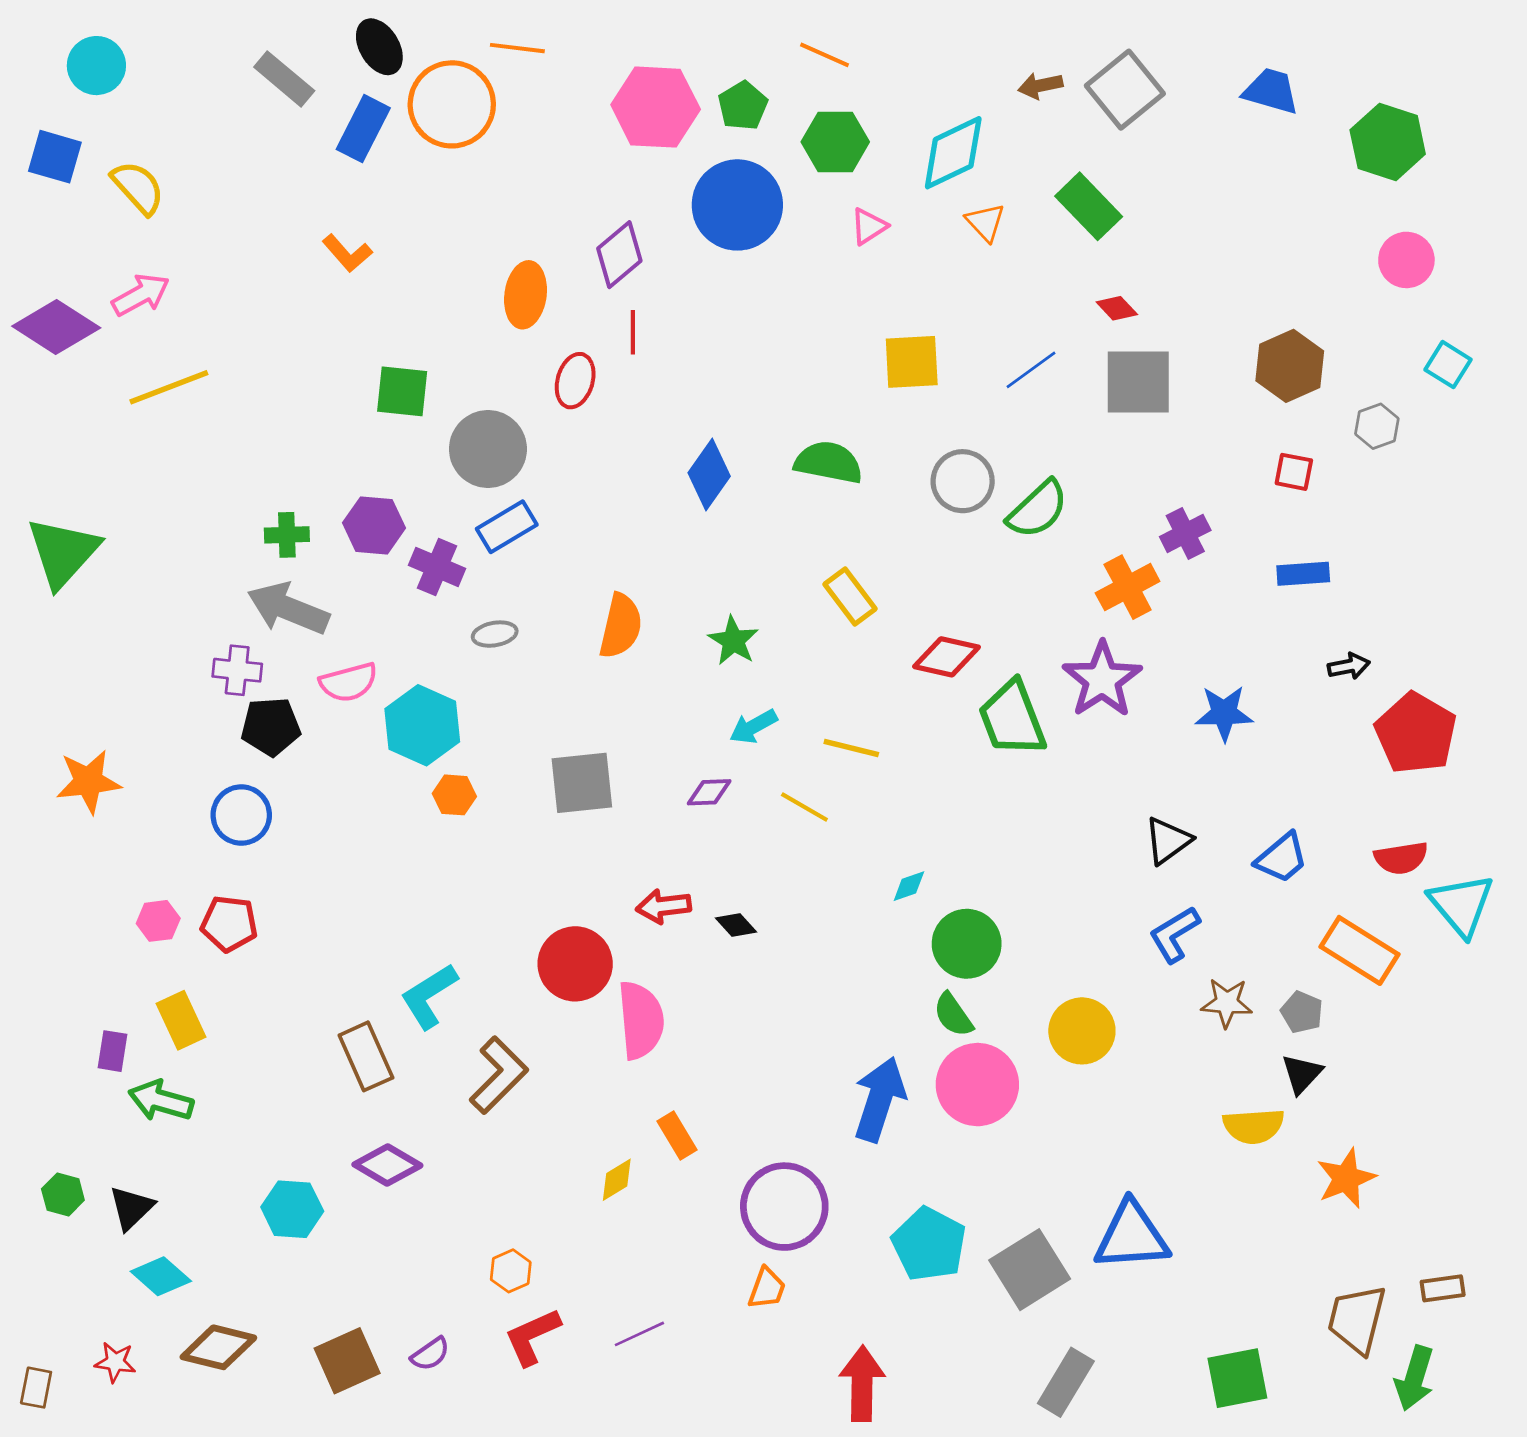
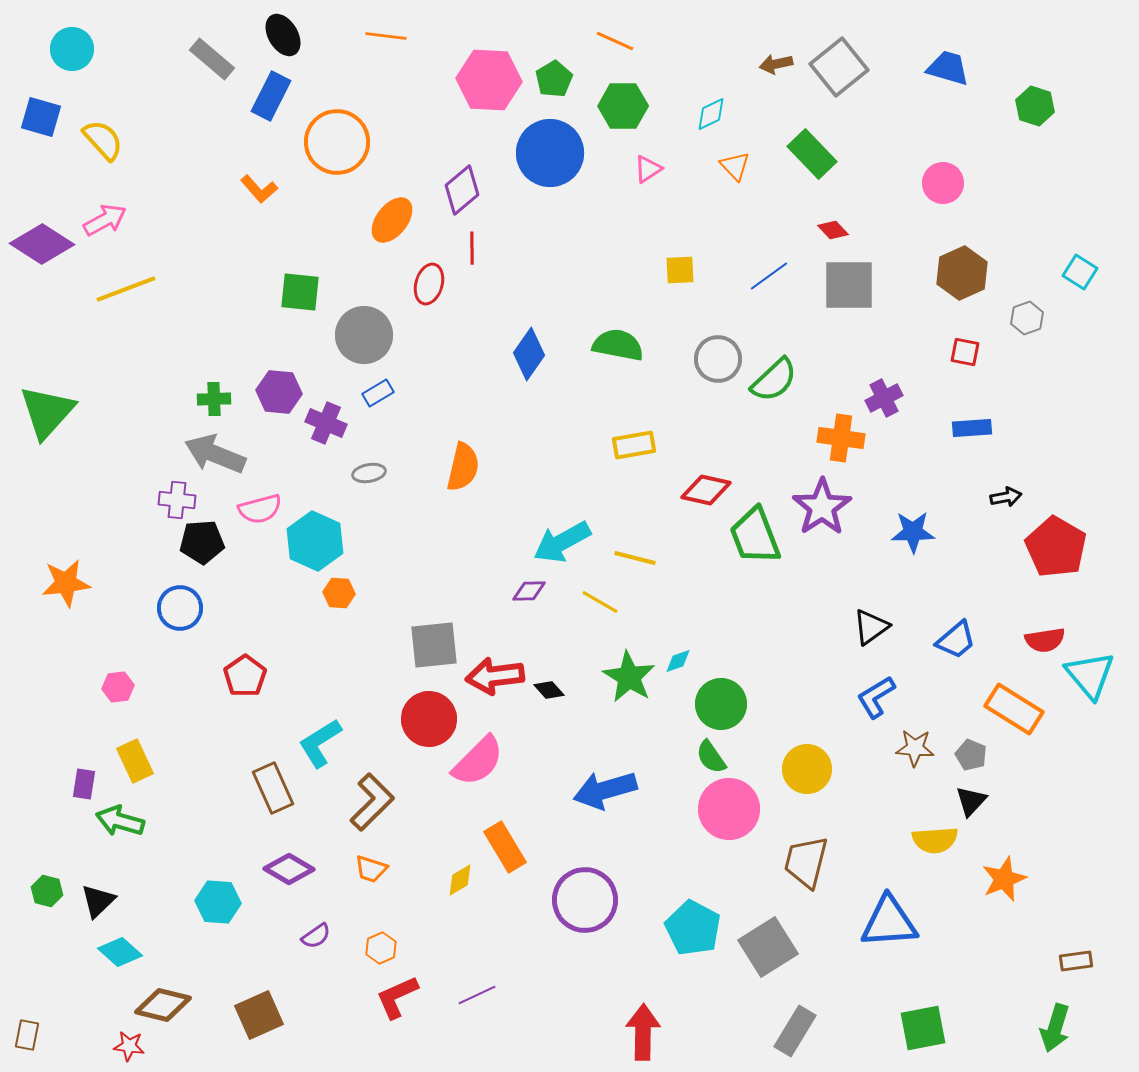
orange circle: (452, 104) -> (337, 142), moved
green hexagon: (1388, 142) -> (1035, 106), size x0.7
cyan diamond: (953, 153) -> (711, 114), size x0.6
pink circle: (1406, 260) -> (943, 183), moved
orange ellipse: (526, 295) -> (392, 220), turned 30
yellow square: (912, 362) -> (680, 270), size x0.7
blue rectangle: (507, 527) -> (378, 393), size x0.7
orange cross: (1128, 587) -> (841, 438), turned 36
yellow rectangle: (850, 596) -> (634, 445), turned -63
green star: (733, 641) -> (629, 677), moved, size x1.4
cyan arrow: (753, 727) -> (562, 542), size x1.6
gray square: (582, 783) -> (434, 645), moved
red arrow: (664, 906) -> (495, 676), size x1.4
red pentagon: (229, 924) -> (245, 676), moved, turned 30
pink semicircle: (641, 1020) -> (478, 761), turned 50
blue arrow: (879, 1099) -> (605, 790), moved, turned -124
orange rectangle: (677, 1135) -> (505, 847), size x1.4
blue triangle: (1132, 1236) -> (889, 922), moved
orange trapezoid: (767, 1288) -> (371, 869), moved, turned 88
brown trapezoid: (1357, 1319) -> (806, 862), moved
purple semicircle: (430, 1354) -> (316, 936), moved
red star: (115, 1362) -> (129, 1046), moved

